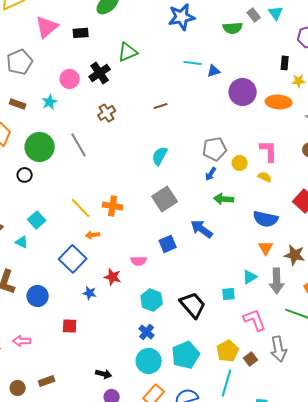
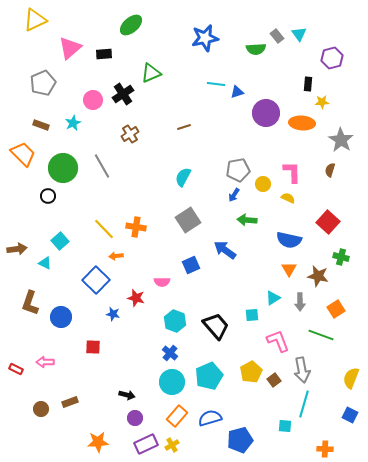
gray arrow: (277, 281) -> (300, 302), size x0.7
cyan line: (227, 383) -> (304, 404), moved

